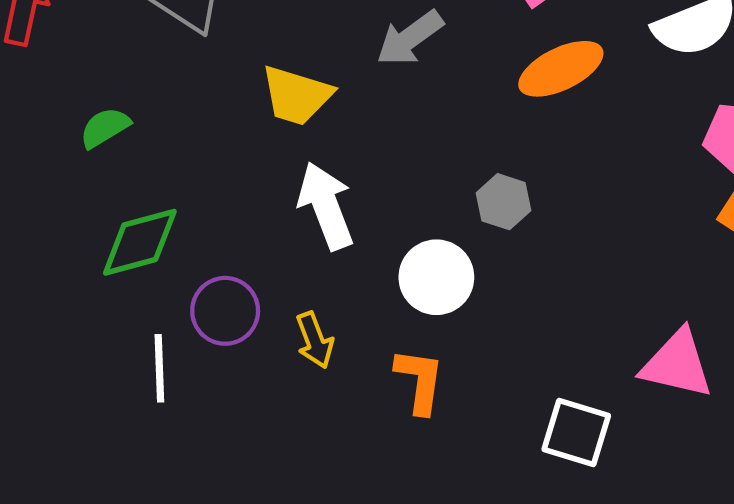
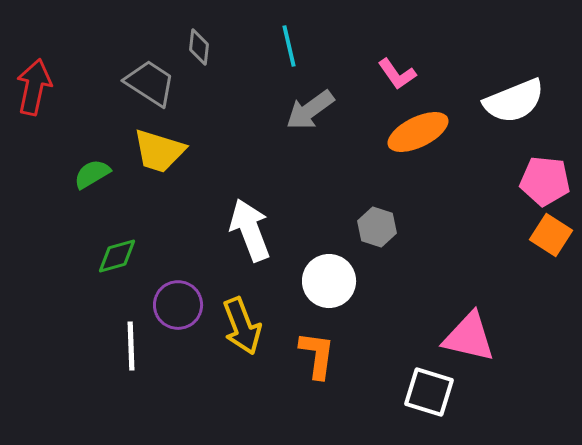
yellow trapezoid: (297, 95) -> (159, 151), moved
green diamond: (140, 242) -> (117, 256), size x0.7
yellow arrow: (315, 340) -> (242, 326), size x1.4
pink triangle: (677, 364) -> (469, 337), moved

